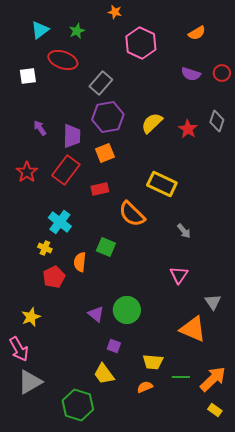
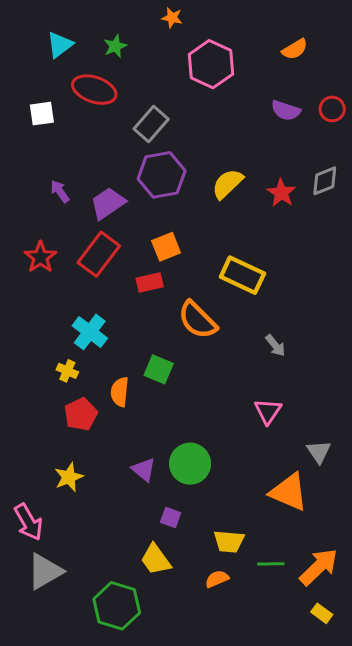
gray diamond: (217, 121) -> (325, 181), turned 50
purple trapezoid: (72, 136) -> (108, 203), turned -125
orange square: (105, 153) -> (166, 247), moved
yellow star: (31, 317) -> (69, 477), moved

